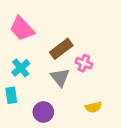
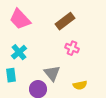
brown rectangle: (61, 49) -> (65, 21), moved
gray triangle: (60, 77) -> (52, 73), moved

